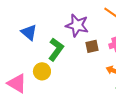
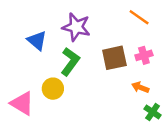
purple star: (77, 25) -> (76, 27), moved
brown square: (92, 46) -> (114, 58), size x1.5

